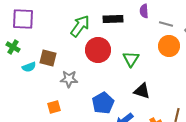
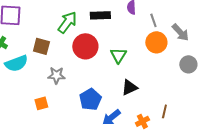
gray line: (166, 24) -> (153, 20), turned 56
brown square: (48, 58) -> (41, 46), moved
cyan semicircle: (29, 67) -> (16, 63), size x1.6
black triangle: (142, 91) -> (129, 87), turned -42

